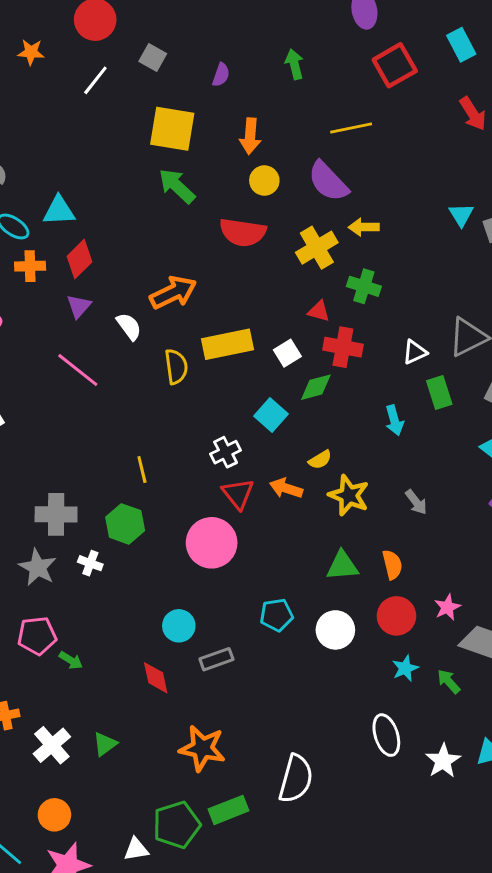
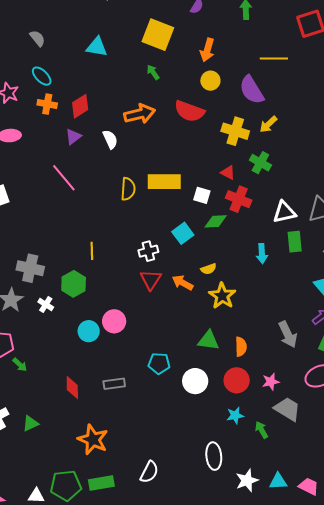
green arrow: (177, 186) -> (153, 72), size x0.6
cyan triangle: (59, 211) -> (97, 47), moved
yellow arrow: (364, 227) -> (268, 124), turned -54
yellow cross: (317, 248) -> (235, 131), turned 36
orange arrow: (173, 293) -> (140, 114), moved
white semicircle: (129, 326) -> (110, 139), moved
white triangle: (415, 352) -> (284, 212), size x1.4
white square: (287, 353) -> (202, 195), turned 36
gray arrow: (416, 502) -> (288, 334), moved, size x1.5
pink circle: (212, 543) -> (114, 321), moved, size x0.7
cyan circle: (179, 626) -> (89, 331), moved
white semicircle: (296, 779) -> (149, 472), size x0.7

